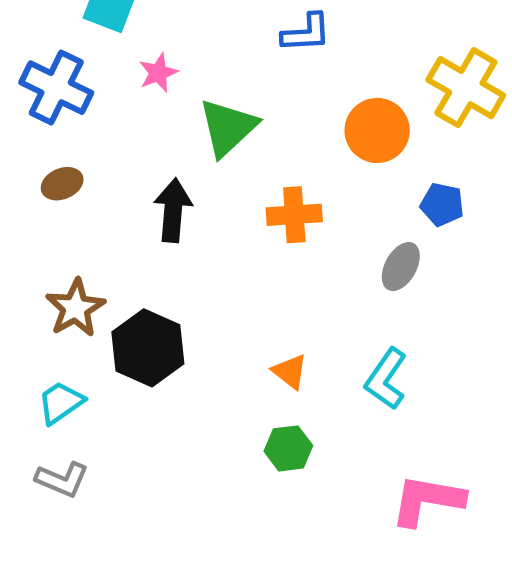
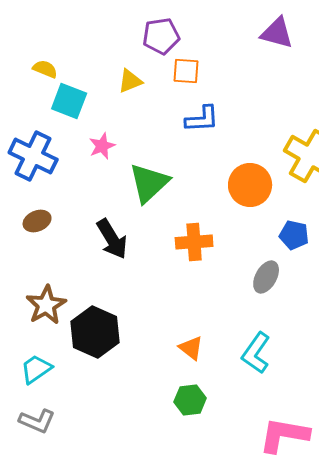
black arrow: (173, 210) -> (112, 239), turned 144

